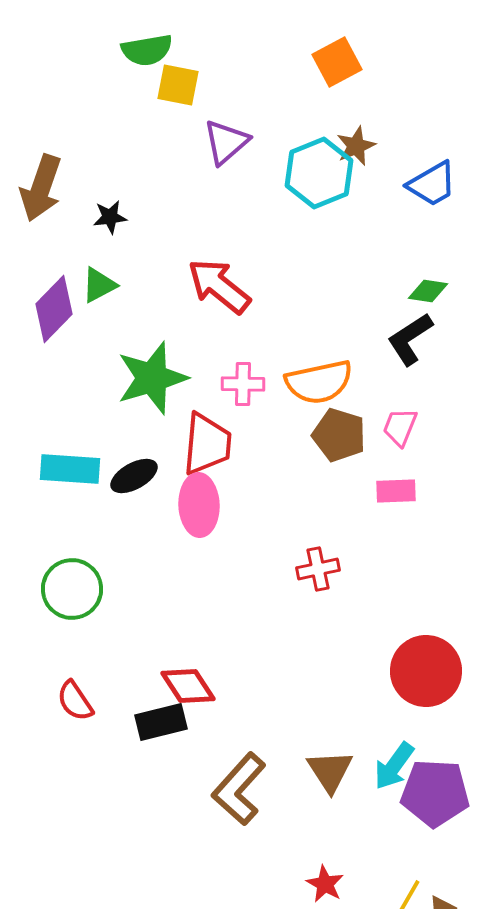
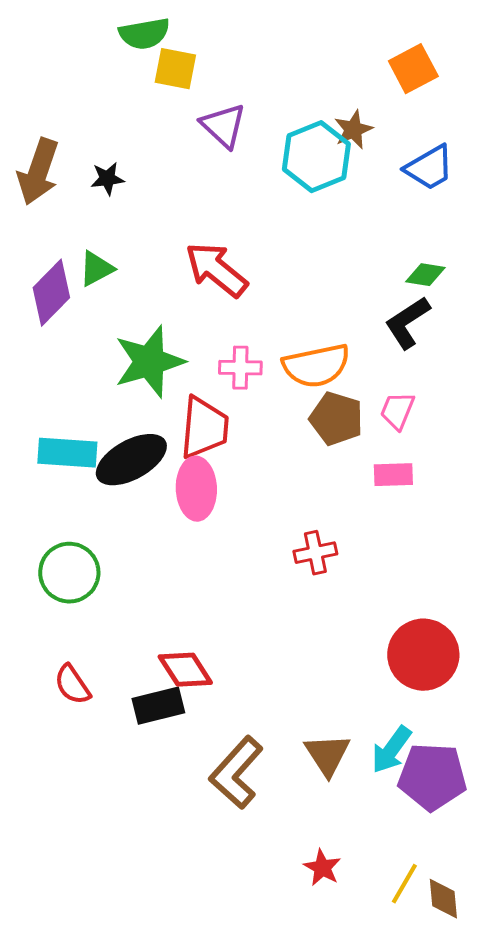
orange square: (337, 62) -> (413, 69), moved
purple triangle: (226, 142) -> (223, 126), turned -36
black star: (110, 217) -> (107, 179), moved
black ellipse: (134, 476) -> (131, 460), size x1.5

